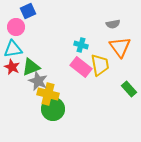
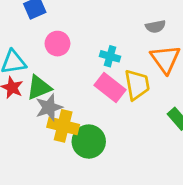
pink circle: (16, 27) -> (57, 44), moved
gray star: (38, 81) -> (49, 107), turned 30
green circle: (53, 109) -> (89, 142), moved

